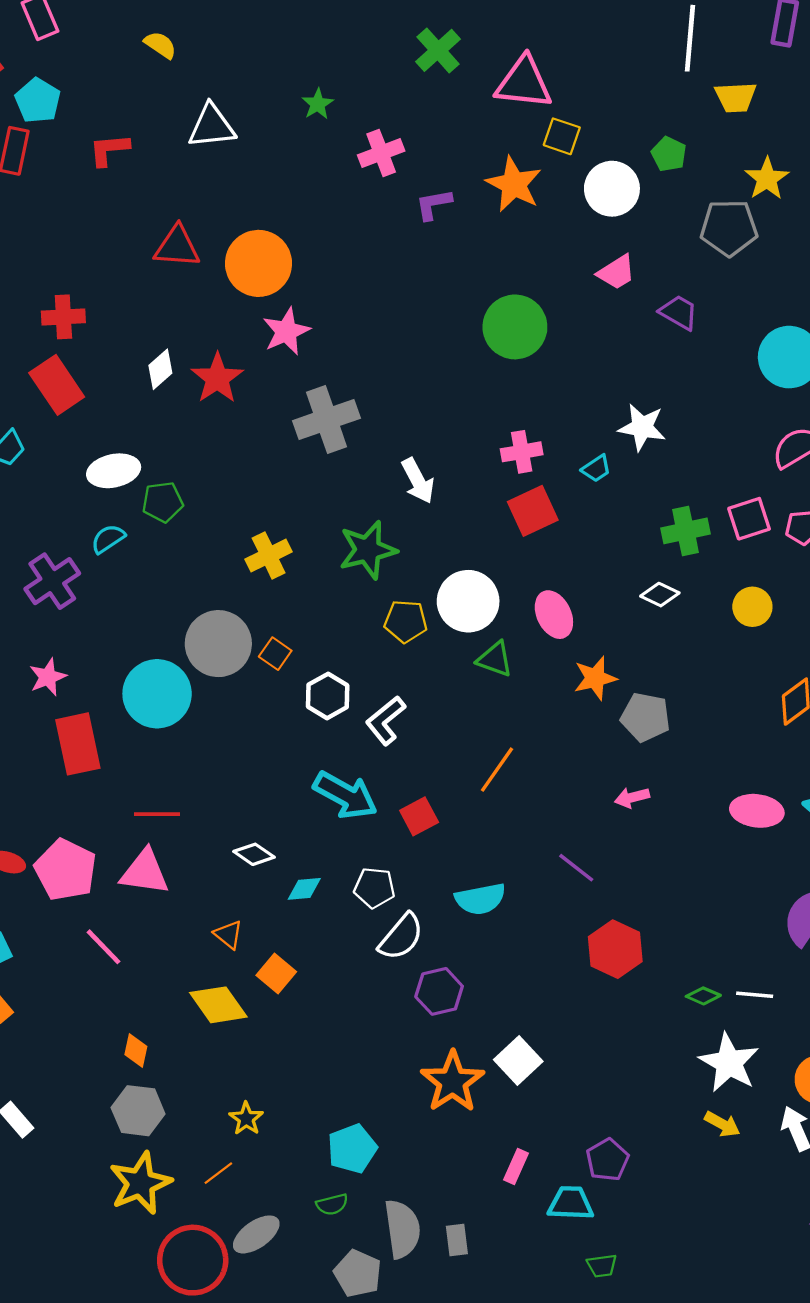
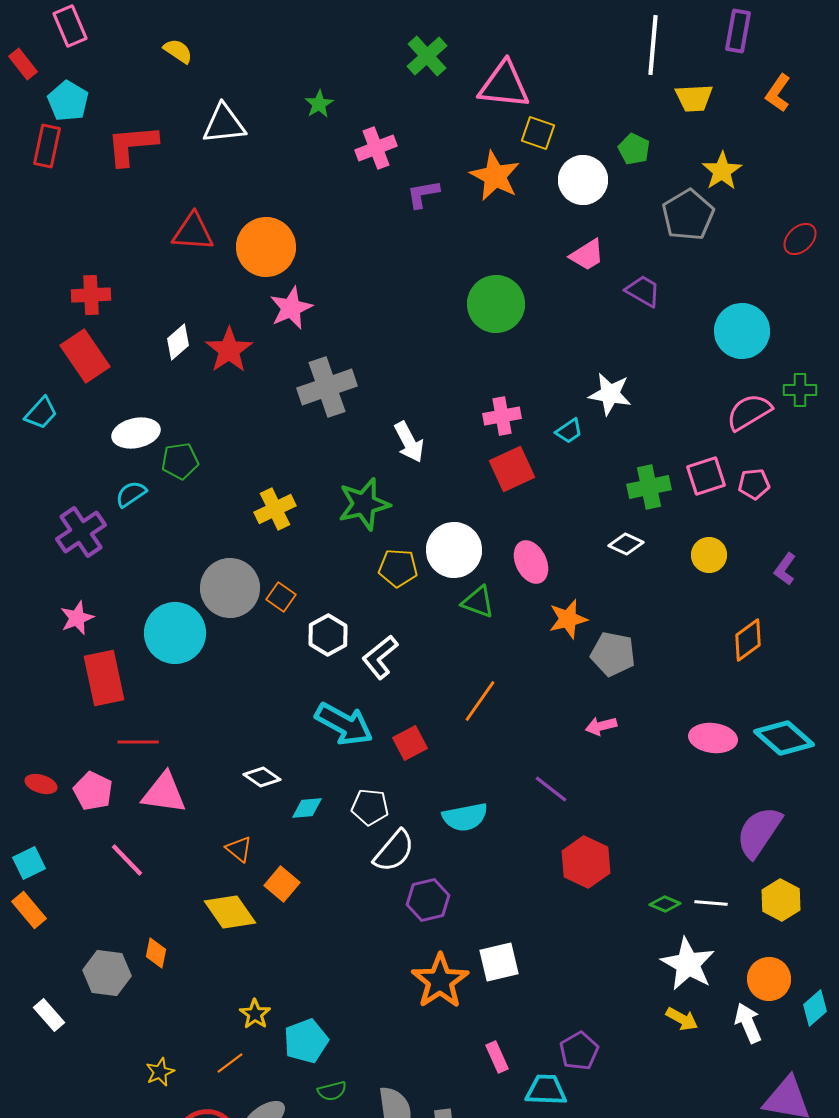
red L-shape: (109, 150) -> (132, 145), size x1.4
gray pentagon: (729, 228) -> (688, 215), turned -30
red line: (157, 814) -> (138, 742), moved
pink pentagon: (66, 870) -> (93, 791), size x0.7
white square: (518, 1061) -> (499, 962), turned 30
gray hexagon: (138, 1111) -> (107, 973), moved
cyan pentagon: (352, 1149) -> (306, 1041), moved
pink rectangle: (516, 1166) -> (497, 1057), turned -48
yellow star: (140, 1183) -> (160, 1072), size x0.5

